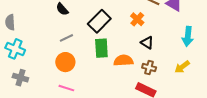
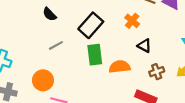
orange circle: (65, 62) -> (43, 80), moved
brown cross: (149, 68) -> (157, 72), moved, turned -32

